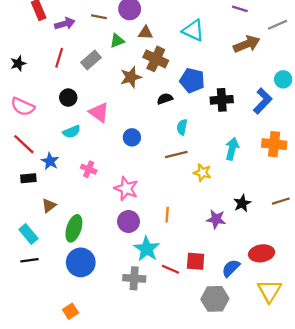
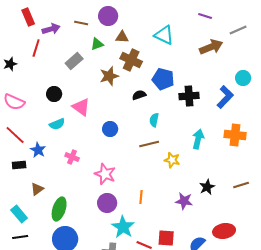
red line: (59, 58) -> (36, 48), moved

